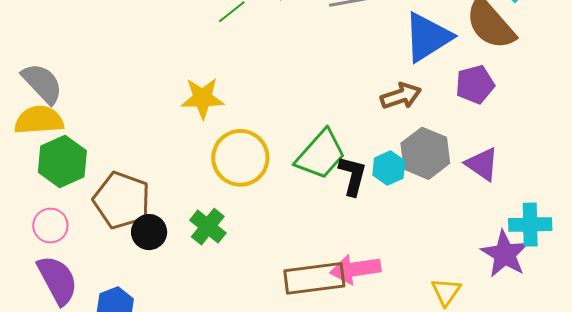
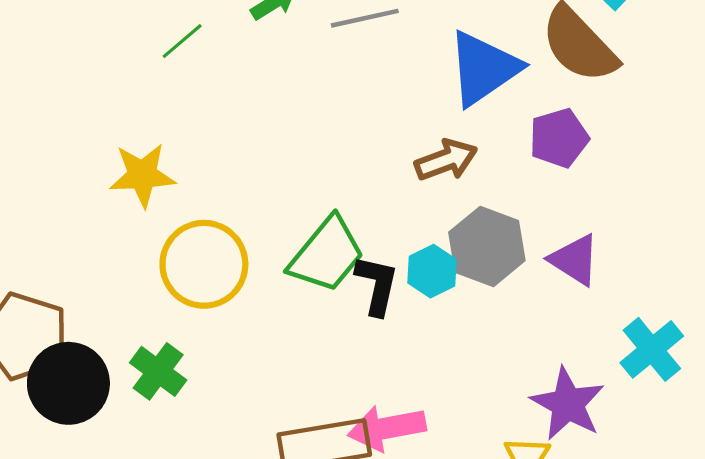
cyan cross: (530, 225) -> (652, 349), turned -36
black circle: (149, 232) -> (68, 383), size x1.5
purple star: (505, 254) -> (568, 404), moved

